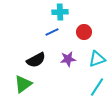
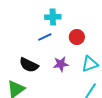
black semicircle: (36, 60) -> (29, 65), turned 54

